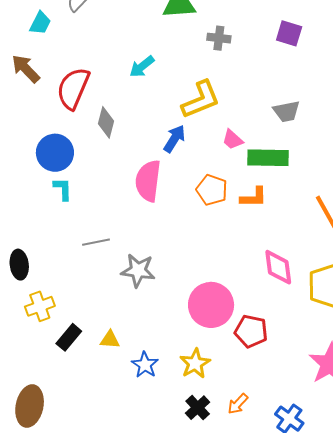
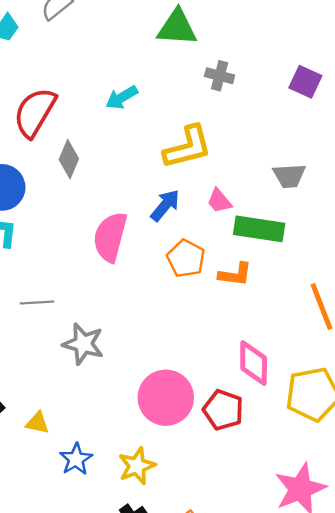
blue arrow: (174, 139) -> (165, 205), moved
red pentagon: (251, 331) -> (223, 410), moved

